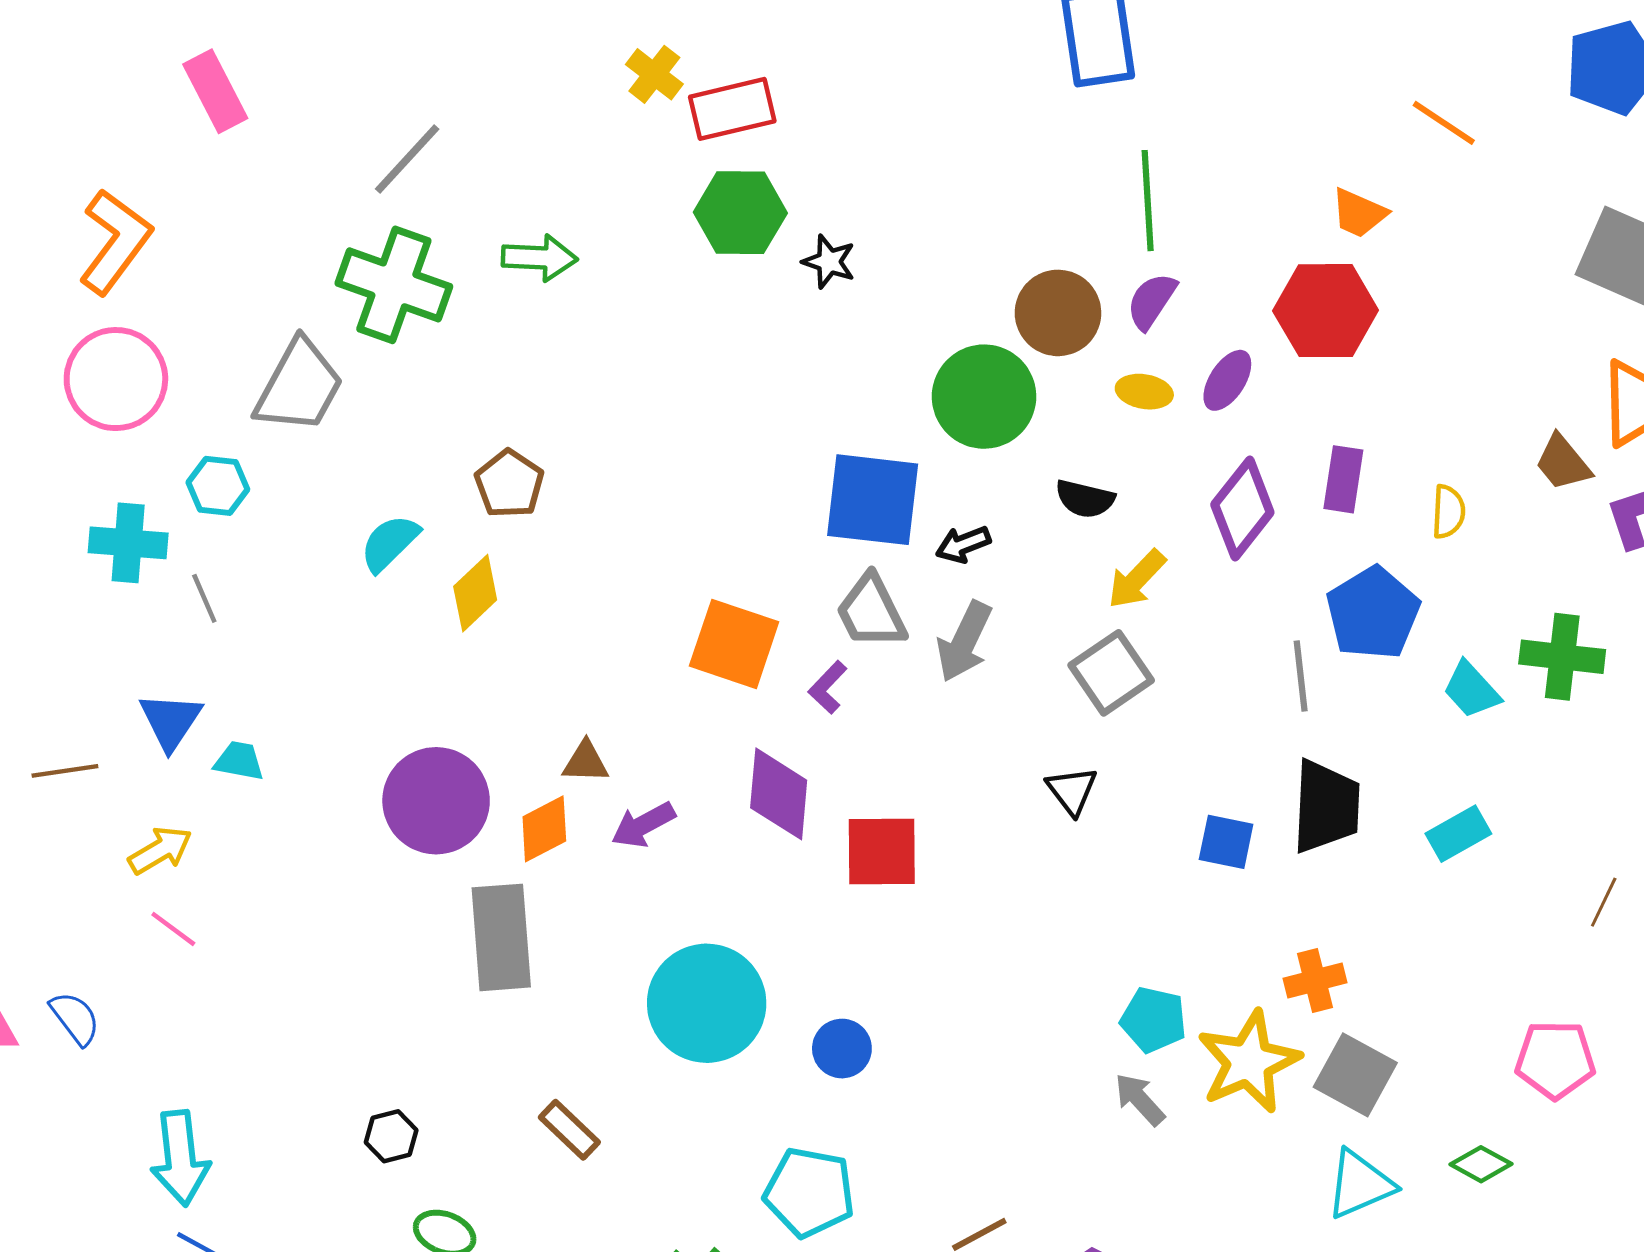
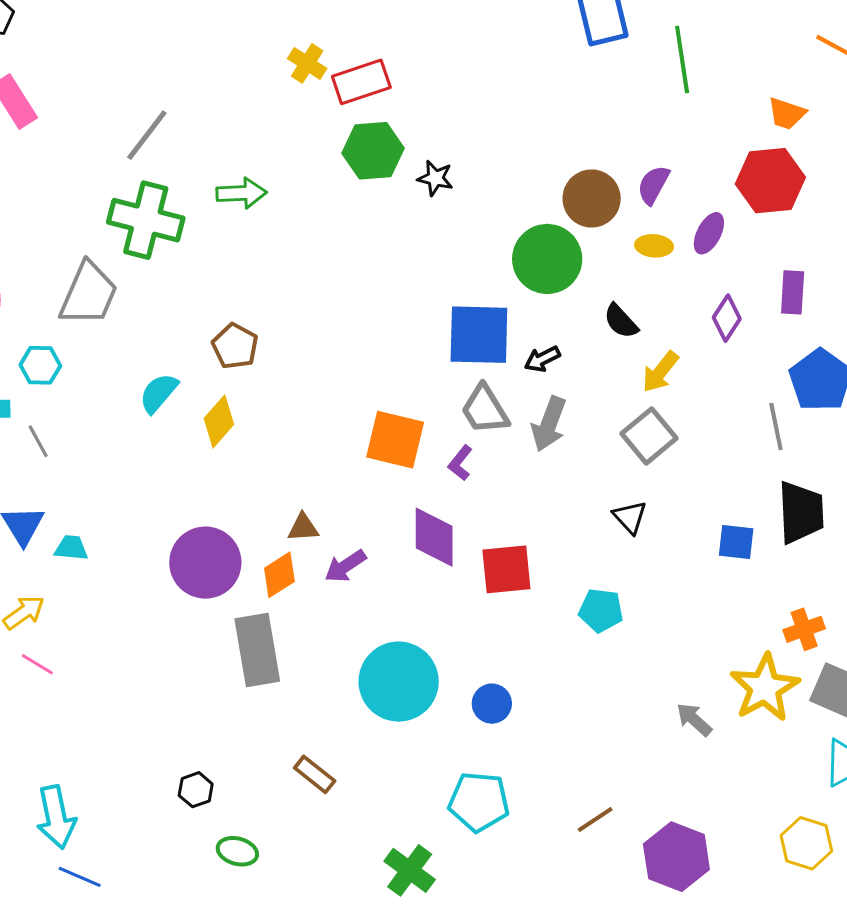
green line: (1148, 201) -> (682, 60), moved
black semicircle: (1085, 499) -> (621, 321), turned 39
purple diamond: (1242, 509) -> (727, 318), size x0.7
cyan pentagon: (1153, 1020) -> (601, 610), moved

